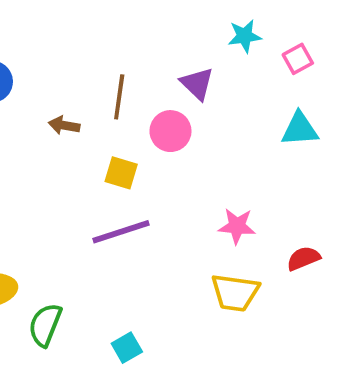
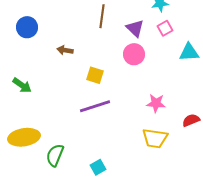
pink square: (298, 59) -> (165, 28), moved
brown line: (119, 97) -> (102, 16), moved
pink circle: (170, 131) -> (134, 54), moved

